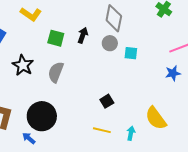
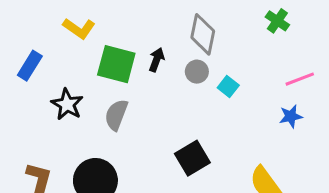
green square: (56, 38) -> (116, 64), size x1.5
cyan square: (131, 53) -> (228, 86), turned 32
black square: (107, 101) -> (192, 158), size x1.6

